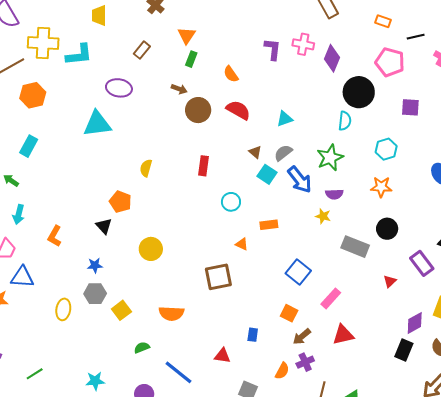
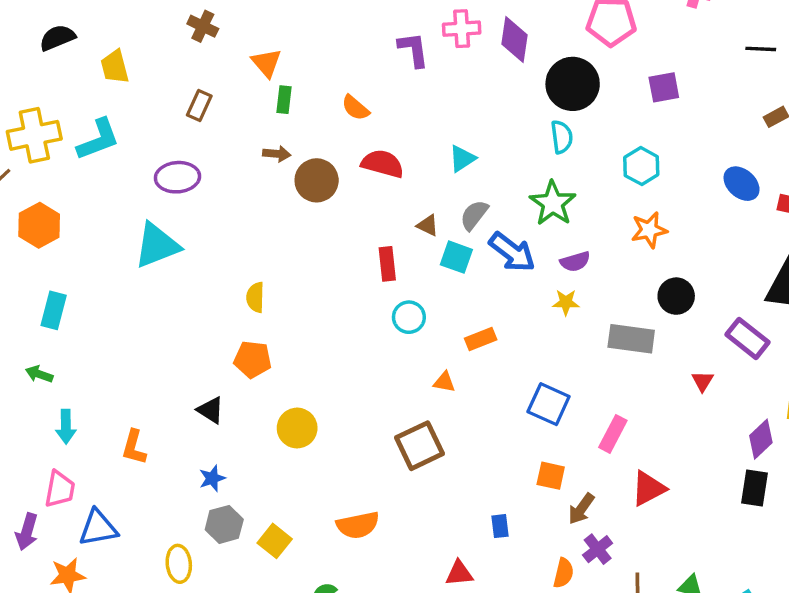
red rectangle: (203, 166) -> (387, 264), moved
orange pentagon: (120, 202) -> (253, 359), moved

